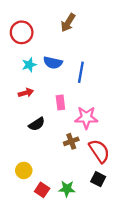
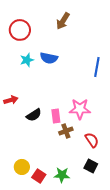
blue line: (81, 72) -> (97, 67), moved
red arrow: (26, 93) -> (11, 100), moved
pink rectangle: (60, 102) -> (56, 116), moved
red semicircle: (99, 151) -> (92, 140), size x0.7
yellow circle: (24, 170) -> (22, 167), moved

